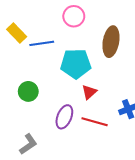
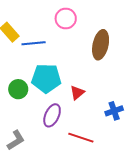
cyan pentagon: (76, 64) -> (46, 78), moved
red line: (95, 122) -> (81, 138), moved

